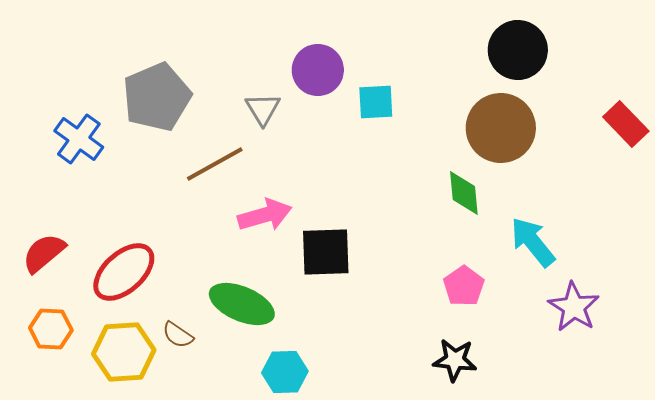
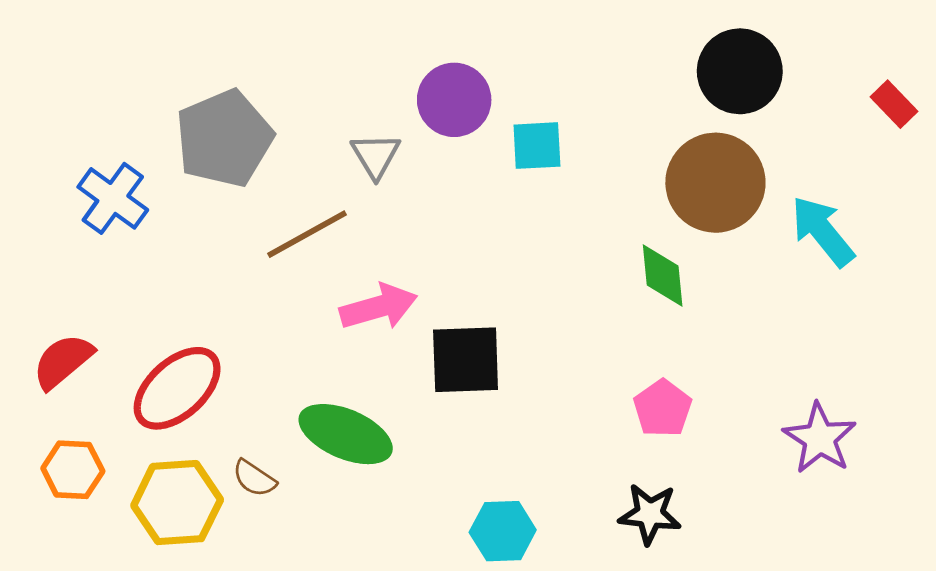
red rectangle: (626, 124) -> (894, 104), moved, size x0.7
cyan arrow: (533, 242) -> (823, 231), moved
cyan hexagon: (285, 372) -> (503, 531), moved

